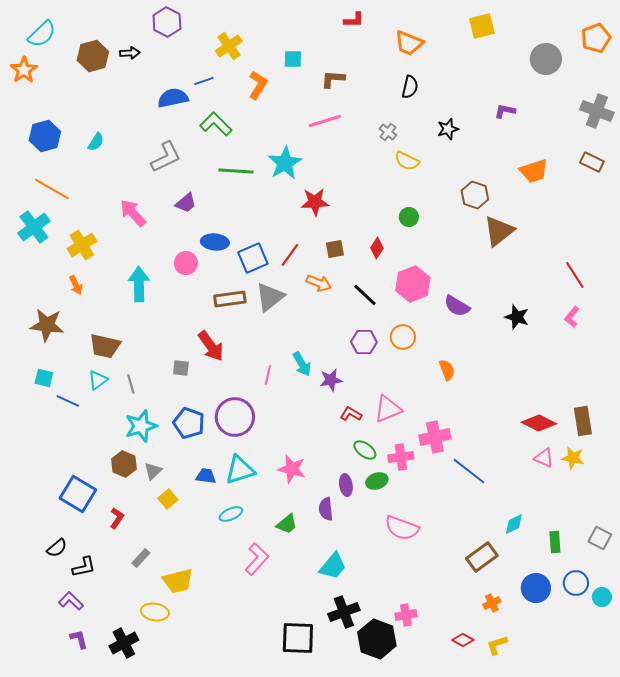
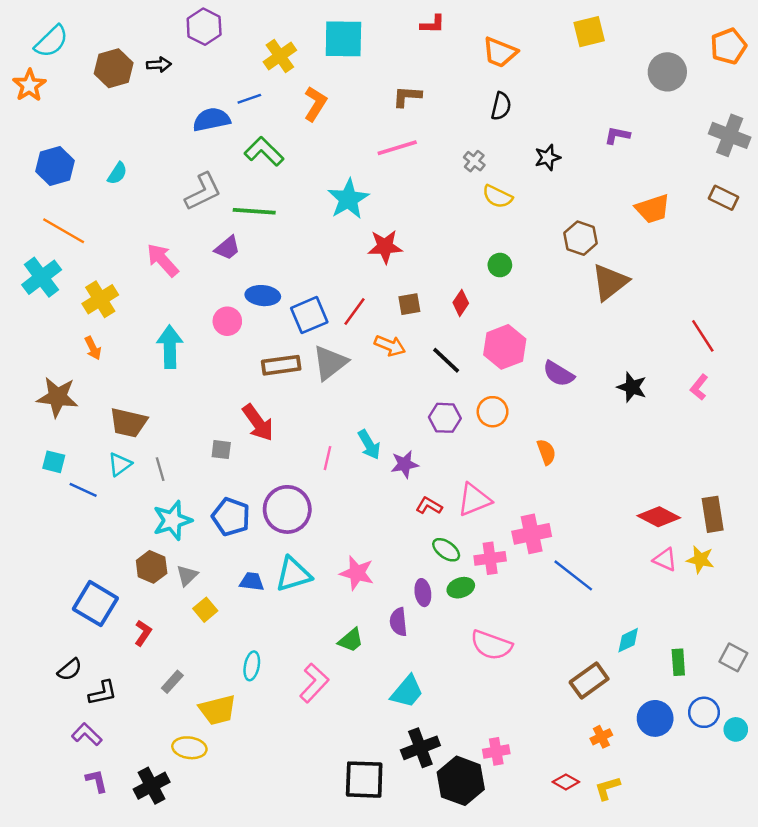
cyan square: (293, 59) -> (343, 39), moved, size x1.8
green line: (236, 171) -> (254, 211), moved
cyan ellipse: (231, 514) -> (252, 666), moved, turned -55

